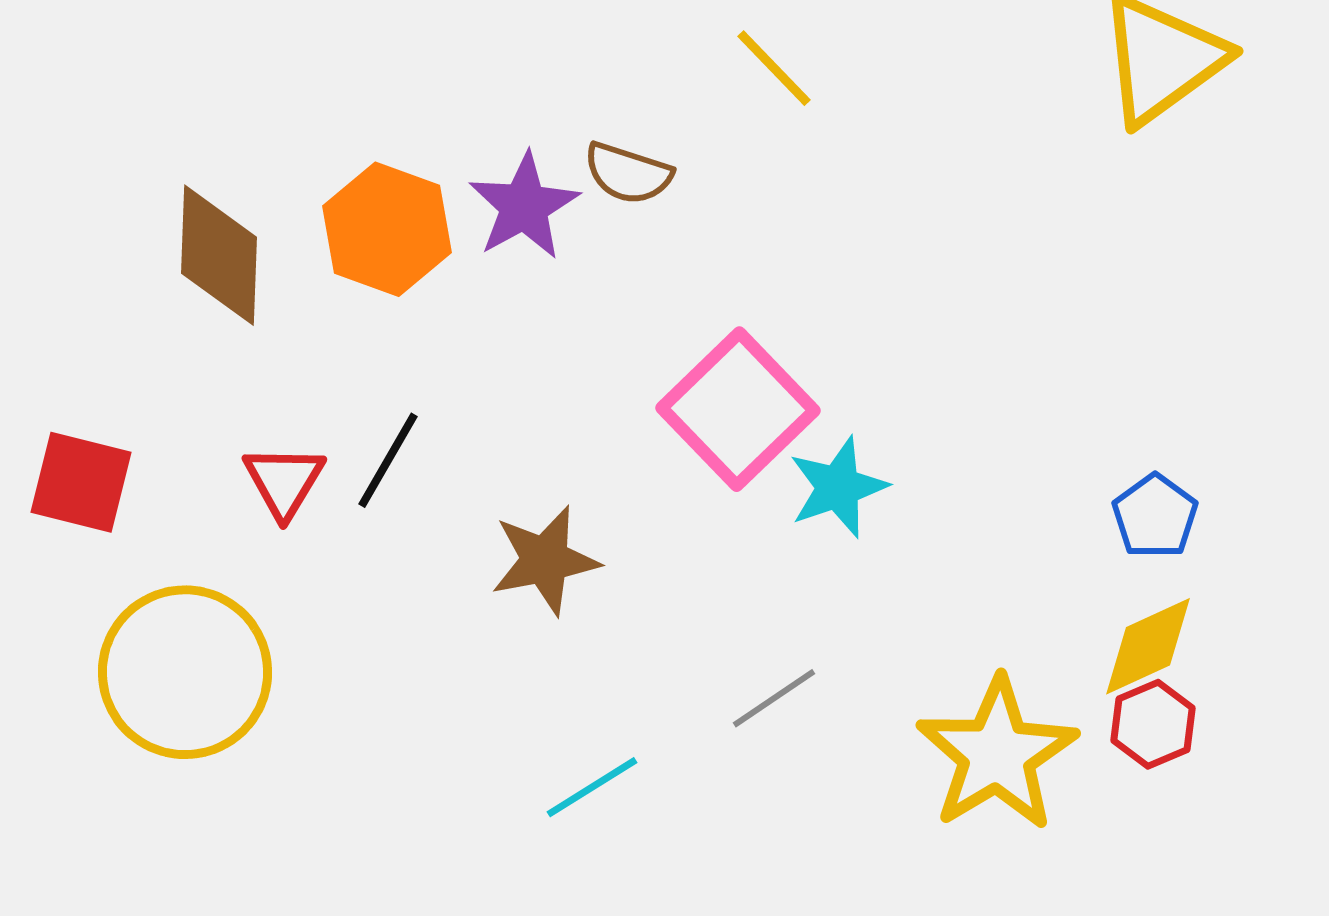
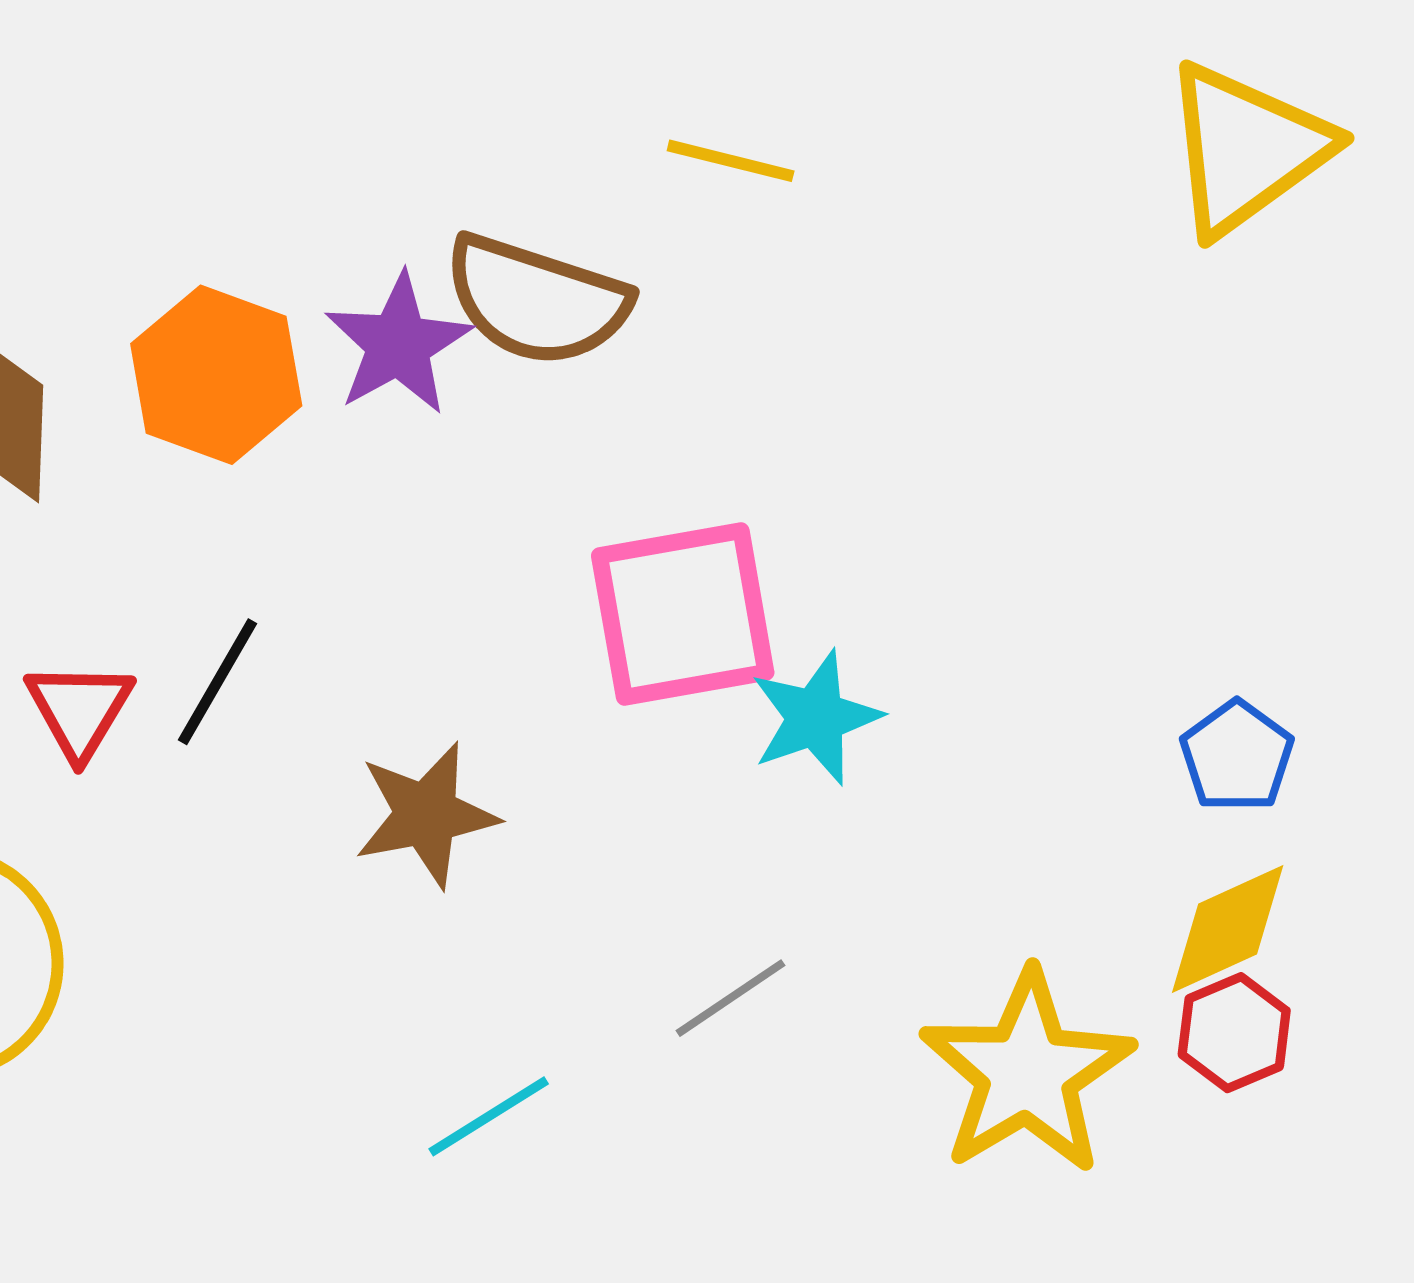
yellow line: (774, 68) -> (731, 161), turned -32
brown semicircle: (628, 173) -> (537, 300), size x1.6
pink square: (738, 409) -> (683, 614), turned 34

